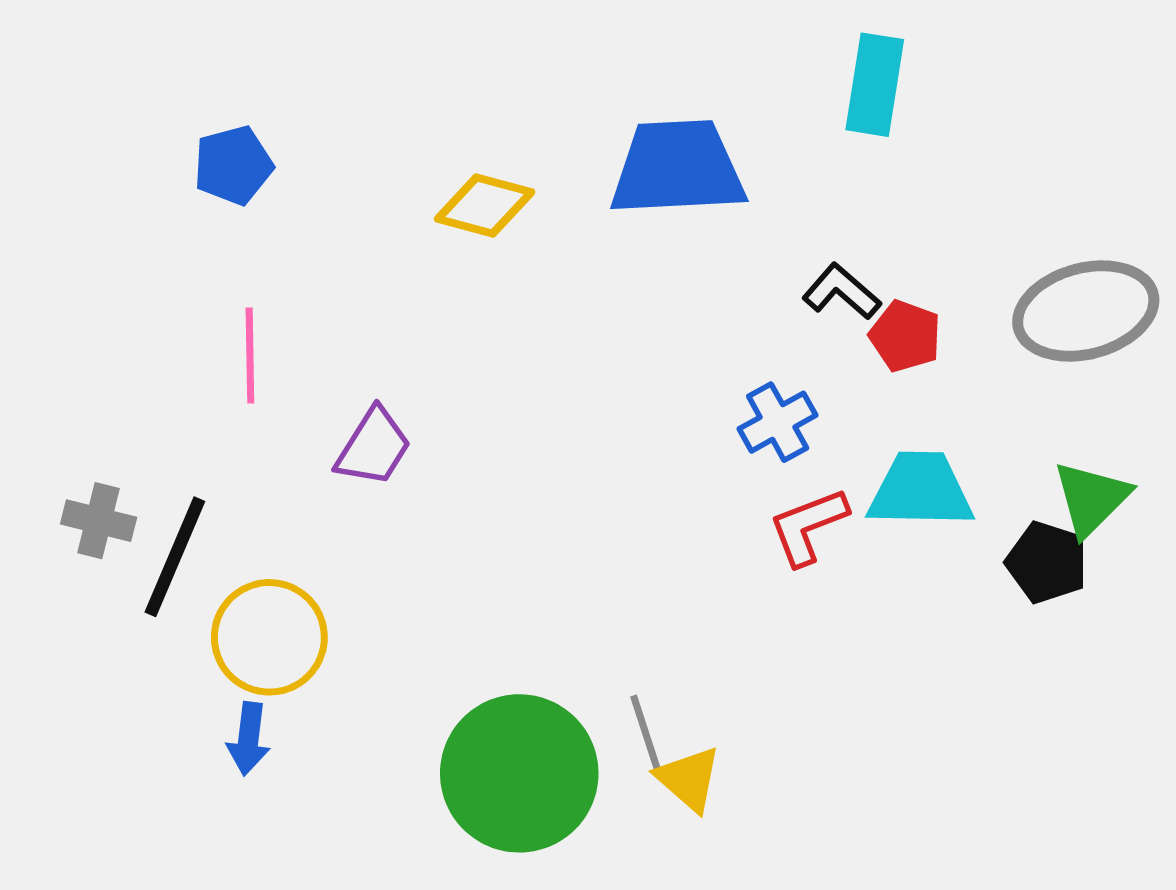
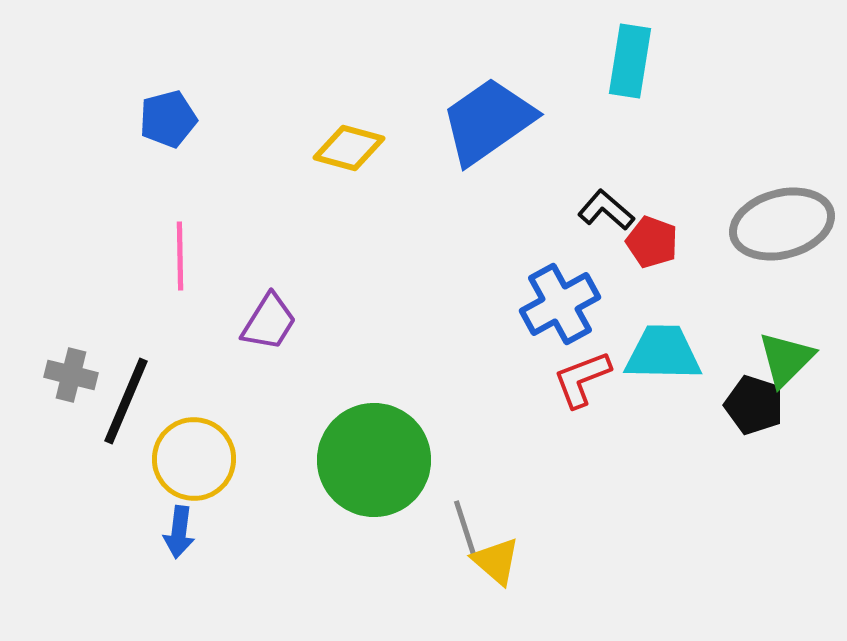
blue trapezoid: (678, 168) -> (488, 121), turned -32
blue cross: (778, 422) -> (560, 304), size x1.4
green circle: (519, 773) -> (374, 460), moved

